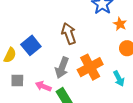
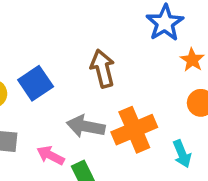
gray arrow: (62, 68) -> (86, 126), turned 75

